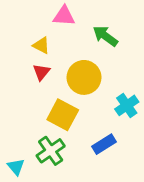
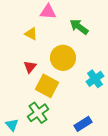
red triangle: (41, 72) -> (30, 67), moved
blue rectangle: (104, 144) -> (83, 124), moved

